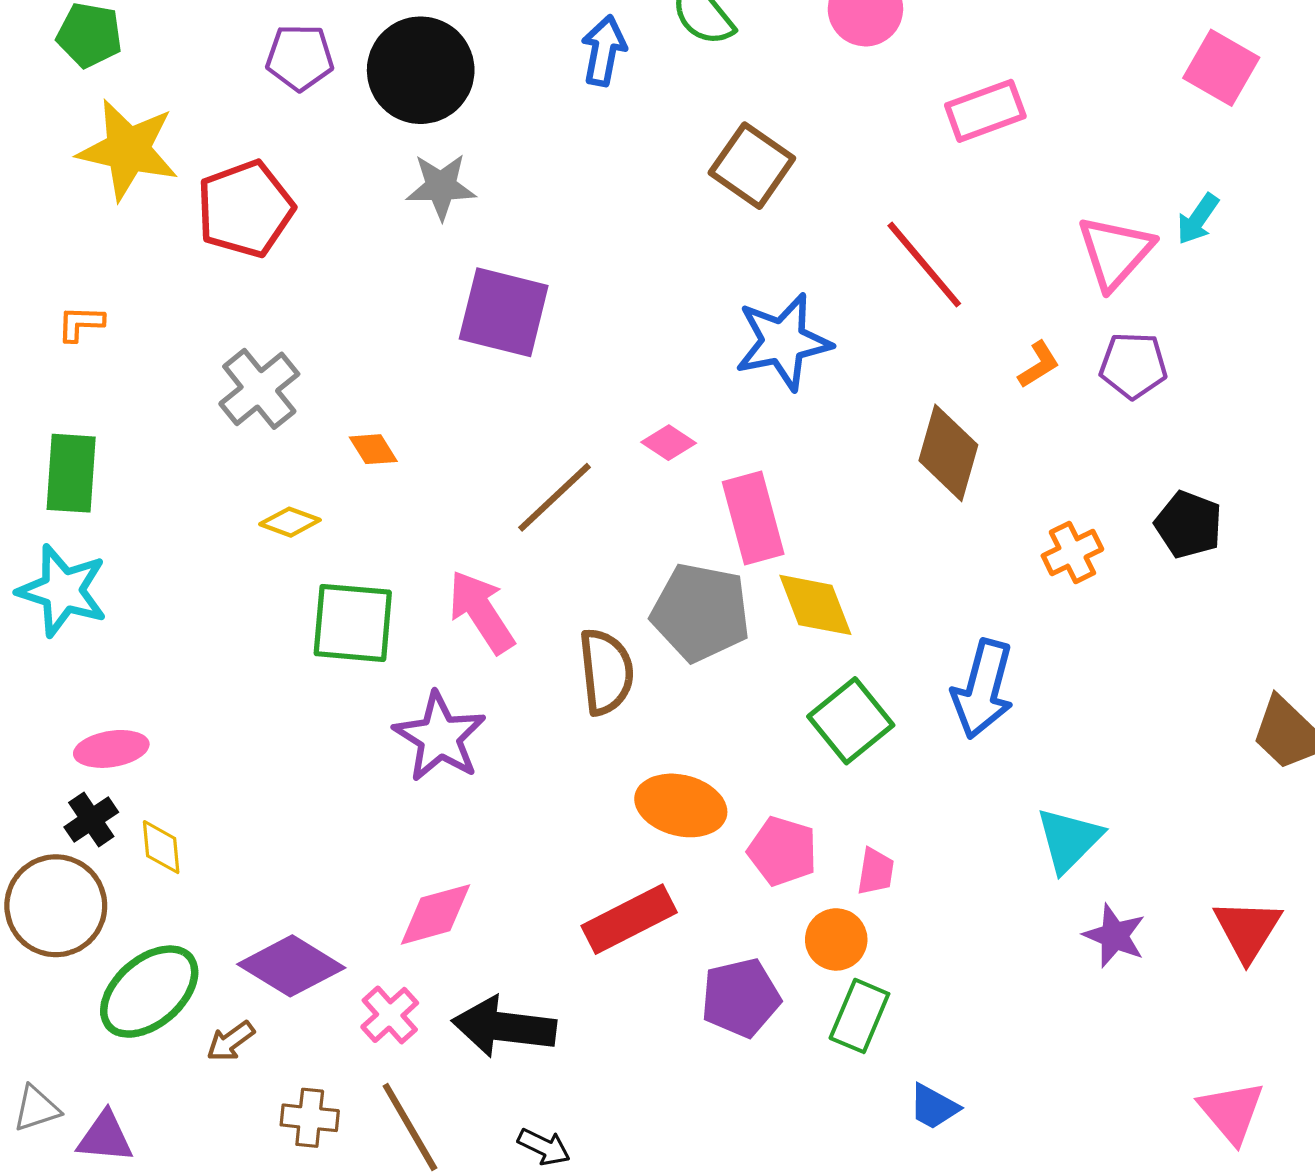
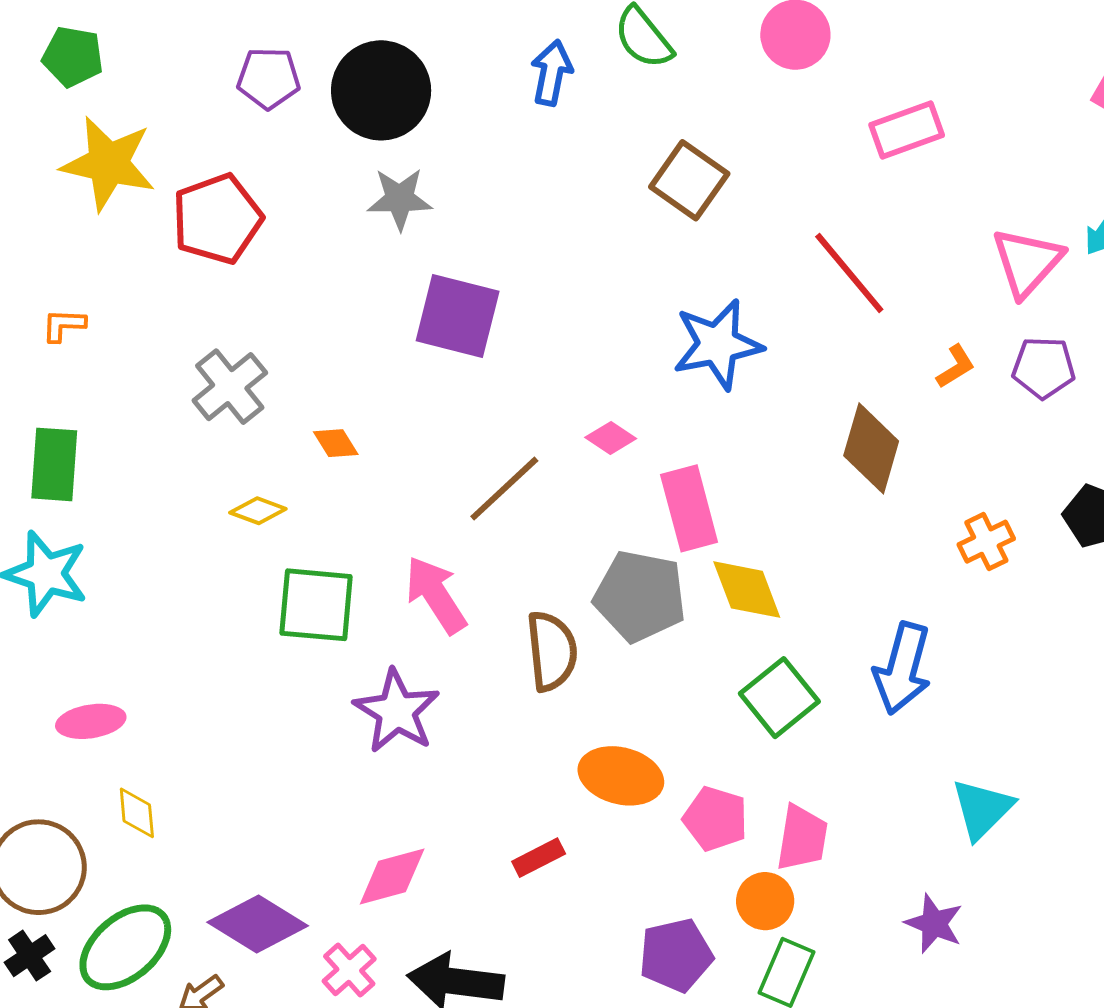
black cross: (91, 820) -> (30, 956), moved
pink trapezoid: (876, 871) -> (802, 838), size x1.5
red rectangle: (629, 919) -> (539, 858), moved, size x0.6
purple star: (1114, 936) -> (934, 924), moved

